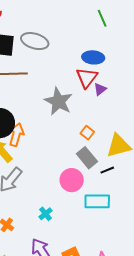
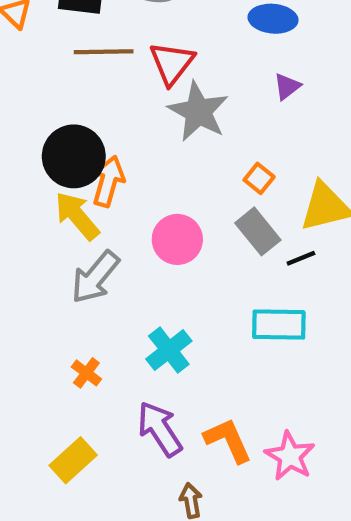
red triangle: (87, 78) -> (172, 63), moved
pink circle: (72, 180) -> (177, 239), moved
cyan cross: (46, 214) -> (169, 350), size x1.5

